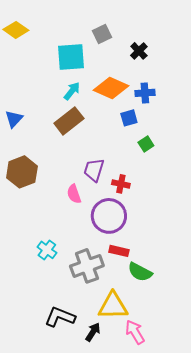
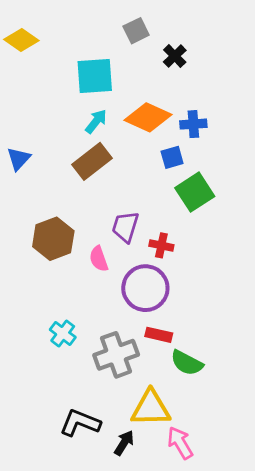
gray square: (102, 34) -> (136, 31), moved
black cross: (139, 51) -> (175, 56), moved
green square: (146, 144) -> (195, 192), size x1.8
brown hexagon: (22, 172) -> (53, 239), moved

